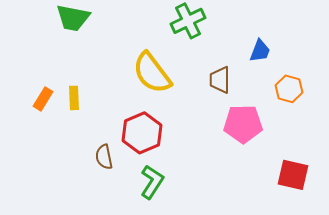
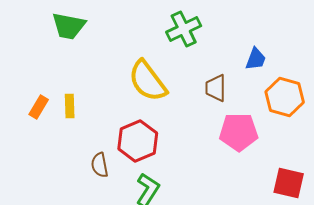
orange hexagon: (289, 89) -> (285, 97), size x1.4

